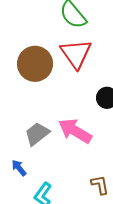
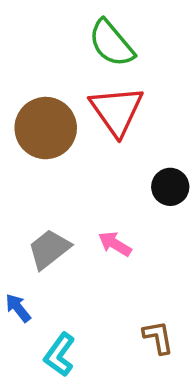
pink arrow: (75, 131) -> (115, 244), size x0.6

